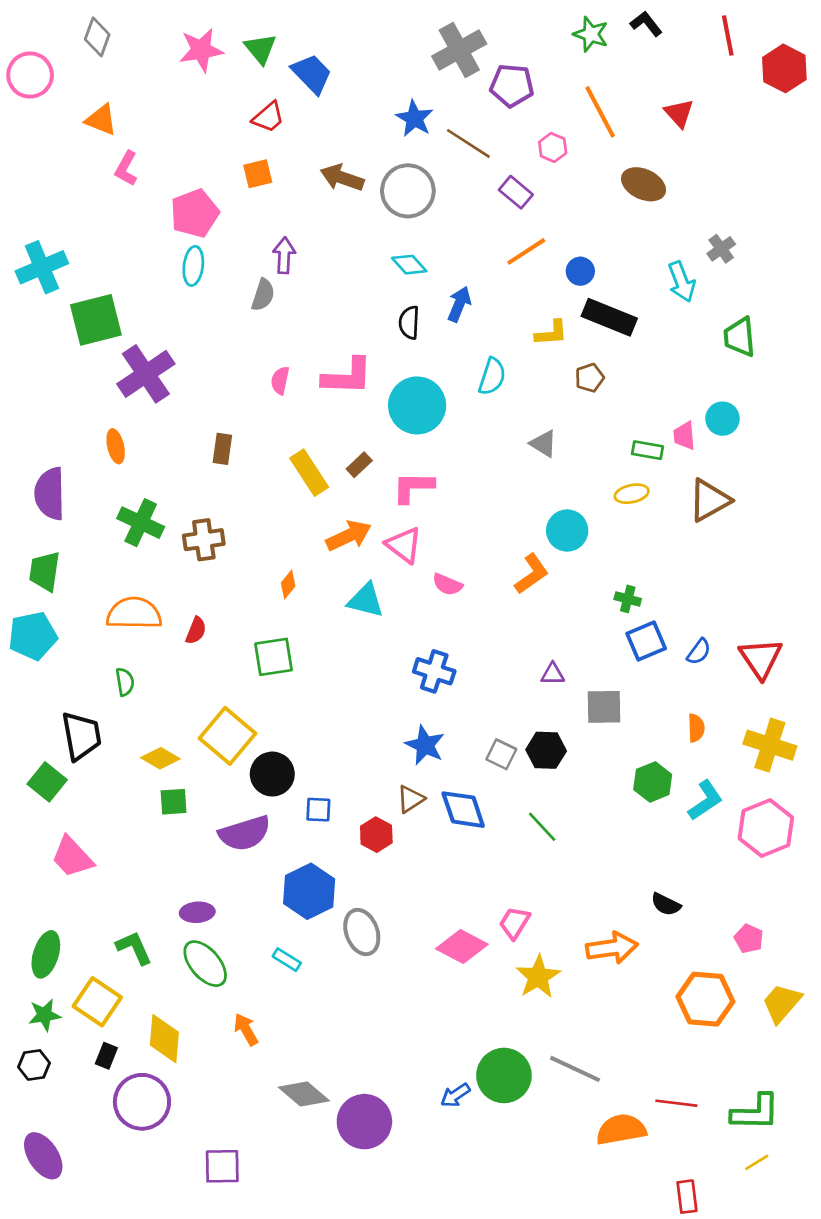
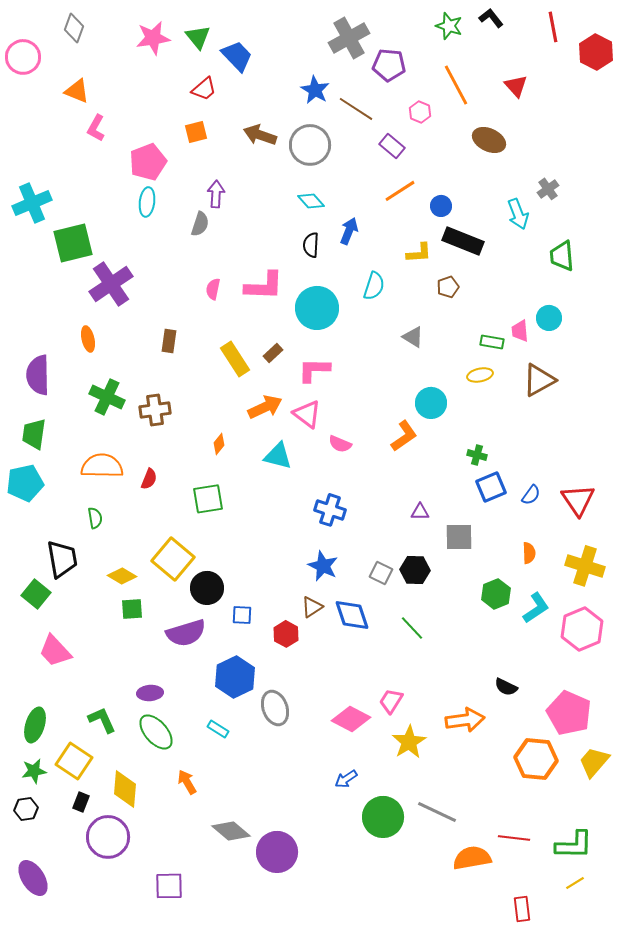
pink pentagon: (749, 939) -> (569, 713), size x2.0
blue arrow: (455, 1095) -> (346, 779), moved

